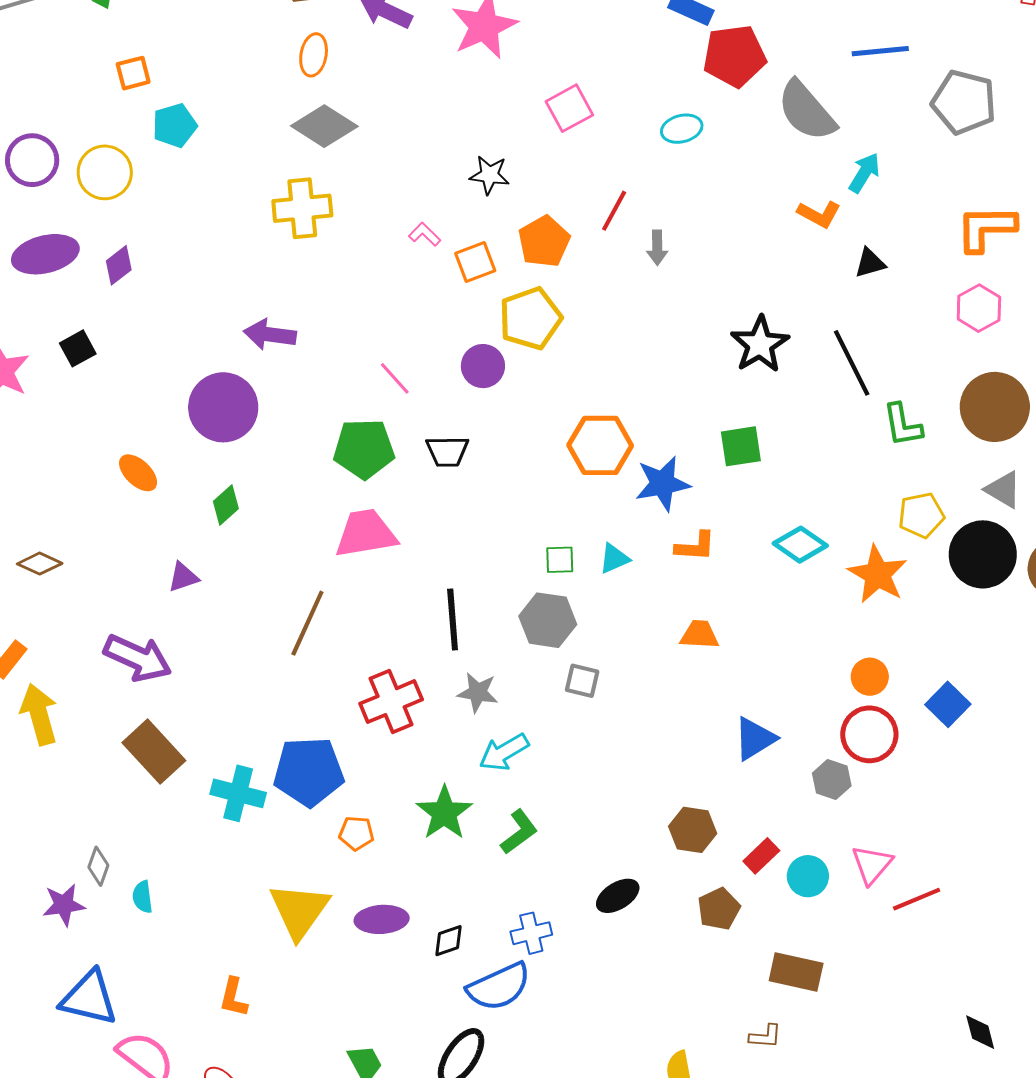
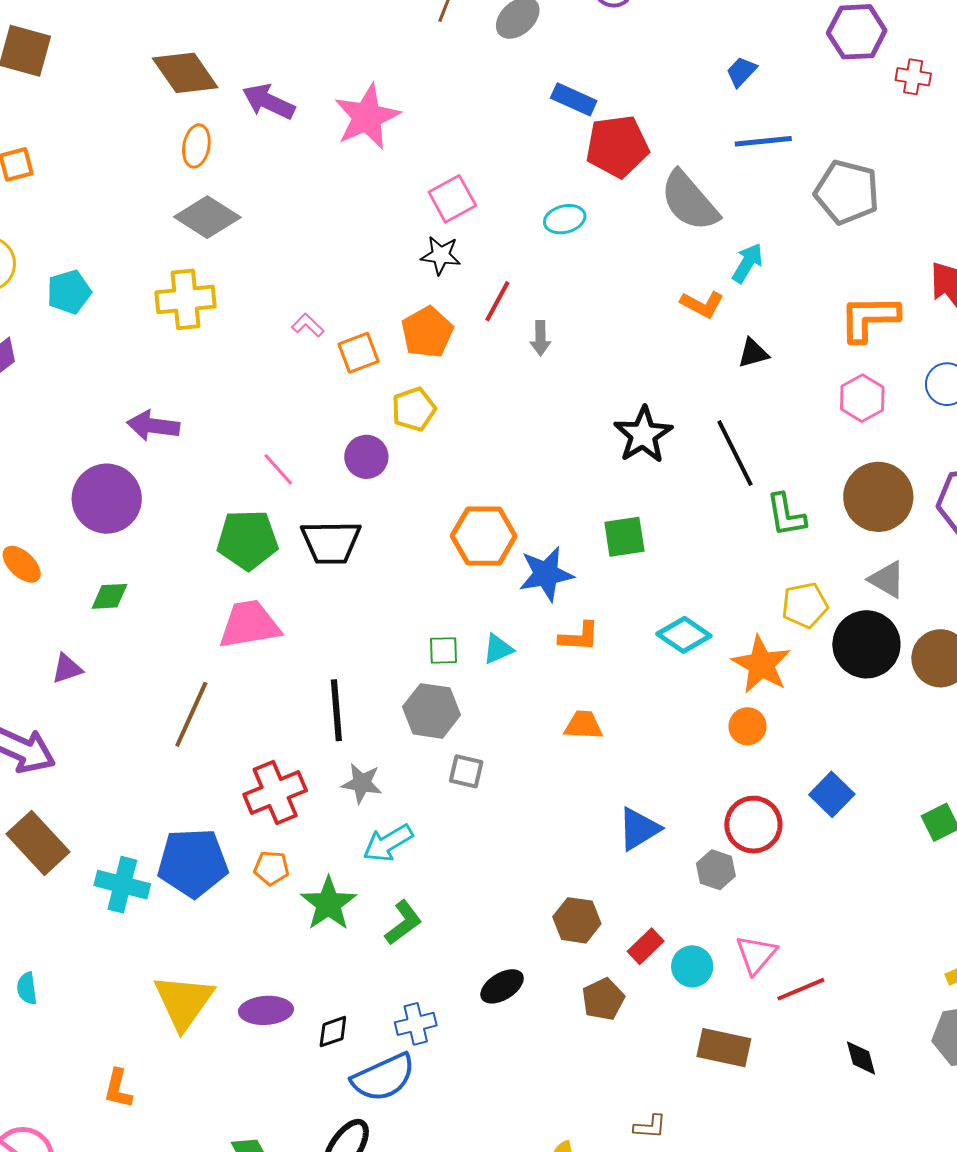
cyan pentagon: (175, 125) -> (69, 292), moved
black star: (489, 175) -> (441, 255), moved
yellow pentagon: (530, 318) -> (414, 409), size x0.7
black trapezoid: (447, 451) -> (331, 542), size x1.4
green diamond: (226, 505) -> (110, 596), turned 39
orange circle: (870, 677) -> (748, 726), moved
orange pentagon: (356, 833) -> (271, 868), moved
brown rectangle: (796, 972) -> (724, 1048), moved
black diamond: (980, 1032) -> (861, 1058), moved

